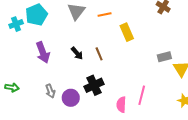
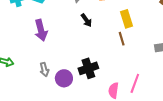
black arrow: (77, 53) -> (86, 20), moved
brown line: (99, 54) -> (122, 39), moved

